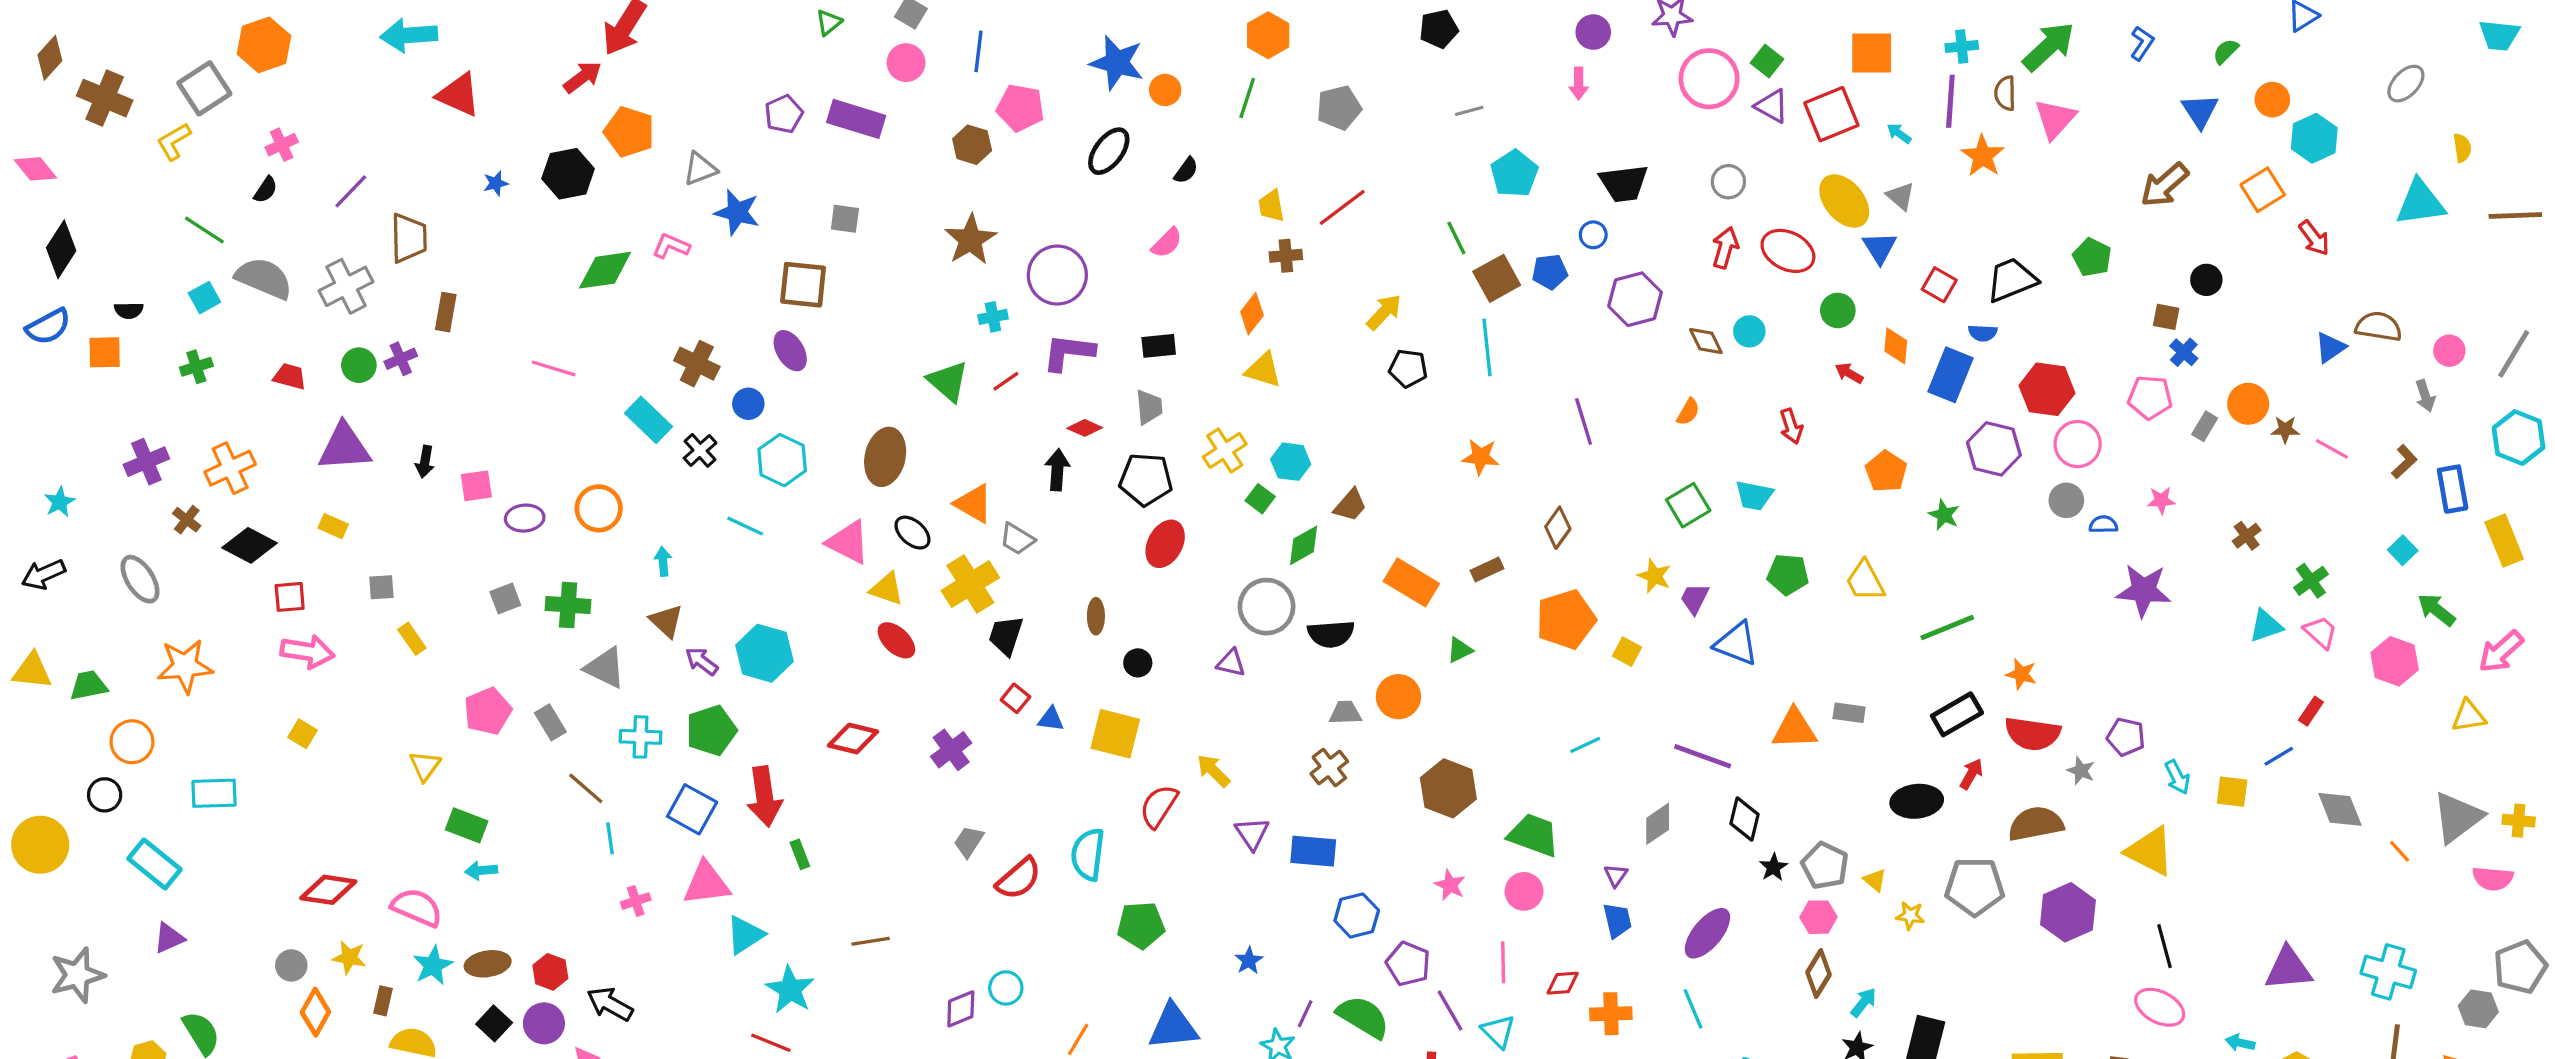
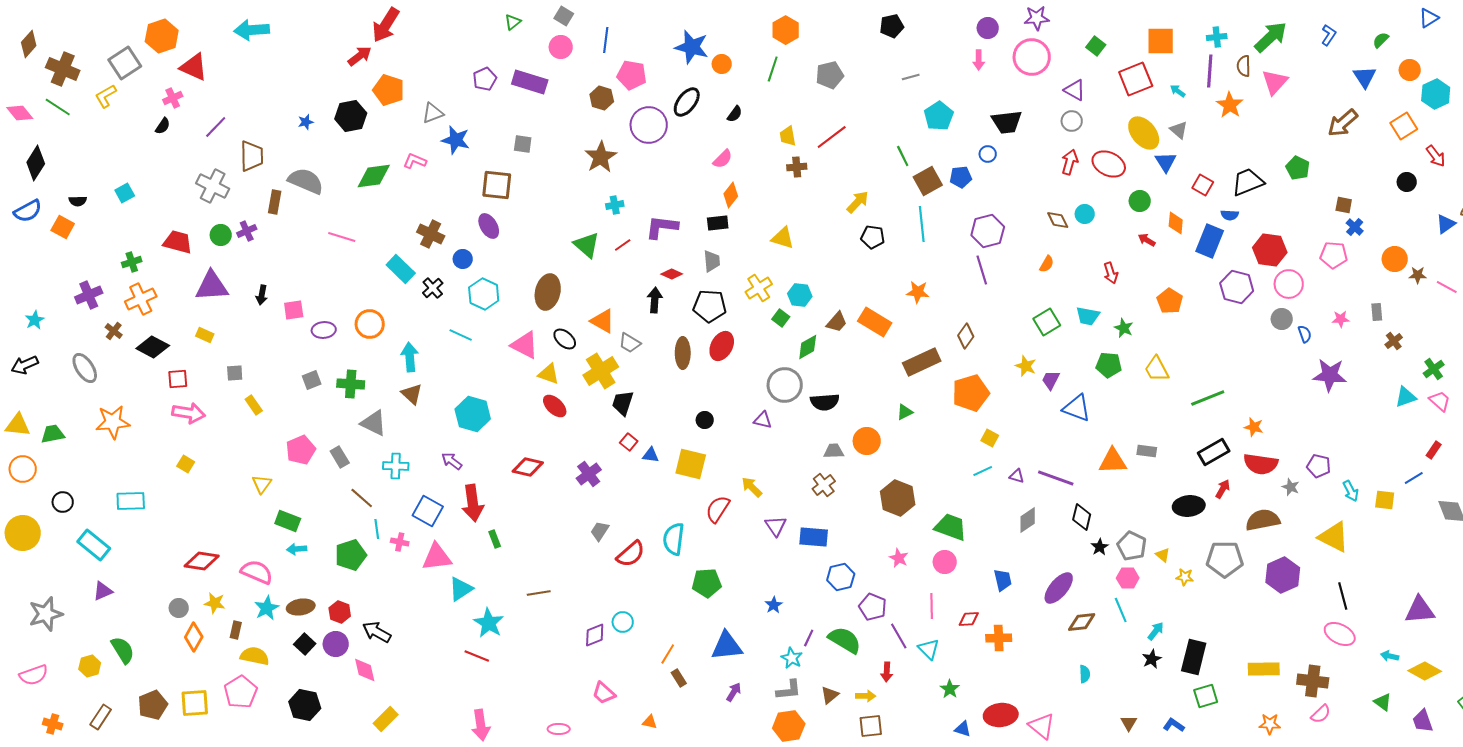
pink circle: (1709, 79) -> (1032, 57), moved
red triangle: (459, 95) -> (194, 67), moved
purple triangle: (1772, 106) -> (1075, 90), moved
green line: (204, 230) -> (58, 107), moved
purple circle: (1057, 275) -> (649, 125), moved
gray semicircle: (264, 278) -> (306, 181), moved
black circle: (2206, 280) -> (1407, 182), moved
gray cross: (346, 286) -> (213, 186), turned -36
purple hexagon: (1635, 299) -> (988, 231), moved
orange diamond: (1252, 314) -> (731, 195), moved
orange square: (105, 352) -> (63, 227), turned 30
green cross: (196, 367) -> (132, 262), moved
red trapezoid: (290, 376) -> (178, 242), size x1.4
gray rectangle: (2205, 426) -> (1377, 312), moved, turned -36
green star: (1944, 515) -> (1124, 328), moved
blue semicircle: (2103, 524) -> (1305, 334), turned 72
cyan arrow: (663, 561) -> (410, 357), size x1.6
brown rectangle: (1487, 570) -> (922, 362), size x1.8
orange rectangle: (1411, 582) -> (875, 322), moved
brown ellipse: (1096, 616) -> (683, 353), moved, size x1.4
yellow square: (1627, 652) -> (990, 438), moved
purple arrow: (702, 661) -> (452, 461), moved
green pentagon: (711, 730) -> (351, 555), moved
orange circle: (132, 742) -> (23, 469), moved
purple triangle: (1616, 875) -> (1017, 476), moved, turned -49
pink cross: (636, 901) -> (400, 542), moved, turned 30
brown diamond: (1819, 973) -> (1082, 622), moved, turned 52
cyan line: (1693, 1009) -> (1121, 610), moved

